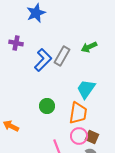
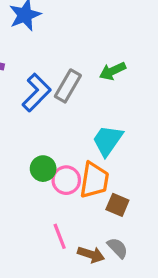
pink circle: (79, 136) -> (66, 180), moved
brown square: (92, 137) -> (117, 205), moved

